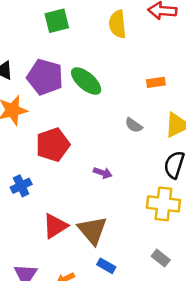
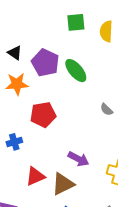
green square: (57, 21) -> (76, 22), moved
purple arrow: (103, 173) -> (78, 159), moved, size x1.5
brown triangle: (92, 230) -> (63, 184), turned 35

